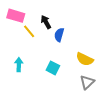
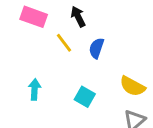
black arrow: (46, 22) -> (78, 17), moved
yellow line: (29, 31) -> (64, 43), moved

